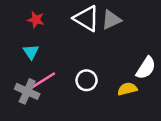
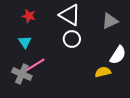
gray triangle: (111, 20) -> (110, 21), moved
white circle: (87, 80) -> (72, 39), moved

